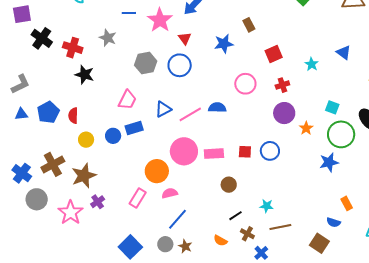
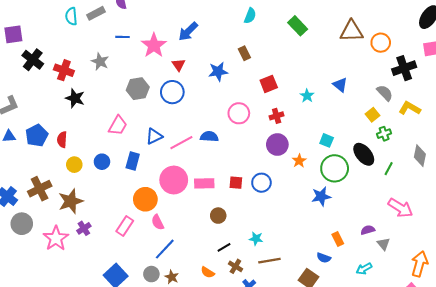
blue rectangle: (134, 128) -> (133, 161), moved, turned -60
pink semicircle: (170, 193) -> (158, 222), turned -105

